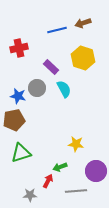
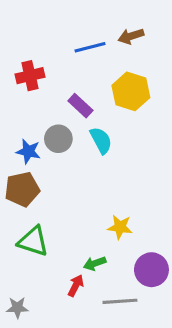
green triangle: (21, 153) -> (33, 241), turned 35
gray star: (30, 195) -> (17, 308), moved

